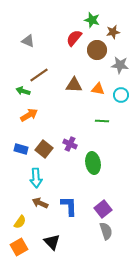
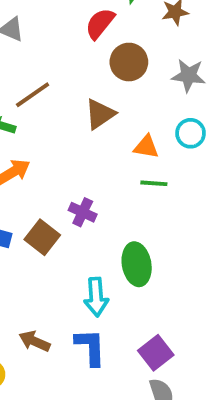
brown circle: (97, 50) -> (129, 62), moved
brown triangle: (74, 85) -> (100, 114), turned -36
orange triangle: (98, 89) -> (146, 147), moved
purple cross: (70, 144) -> (83, 212), moved
cyan arrow: (36, 178) -> (96, 297), moved

